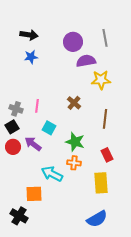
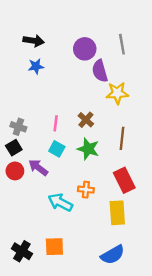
purple semicircle: (86, 61) -> (100, 71), turned -96
pink line: (37, 106) -> (56, 123), moved
green star: (75, 142) -> (88, 149), moved
red rectangle: (107, 155) -> (124, 180), size x1.5
orange square: (34, 194) -> (54, 247), moved

